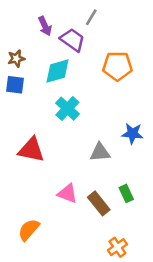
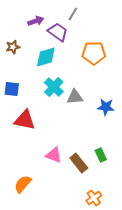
purple arrow: (45, 26) -> (36, 21), turned -84
blue square: (15, 85) -> (12, 89), moved
gray triangle: (100, 152) -> (75, 97), moved

